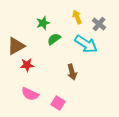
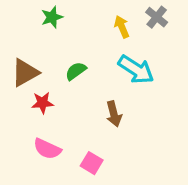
green star: (43, 23) -> (52, 17), moved
gray cross: (99, 24) -> (157, 17), moved
green semicircle: (54, 39) -> (76, 71), moved

